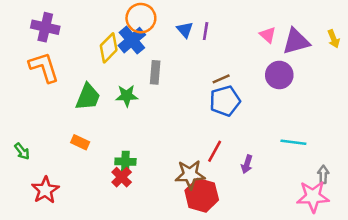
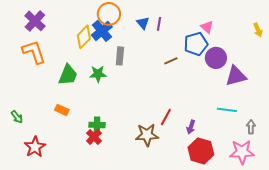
purple cross: (45, 27) -> (35, 21), turned 30
purple triangle: (296, 41) -> (236, 76), moved
blue pentagon: (225, 101) -> (196, 44), moved
gray arrow: (323, 175) -> (251, 127), moved
red hexagon: (202, 195) -> (201, 151), moved

